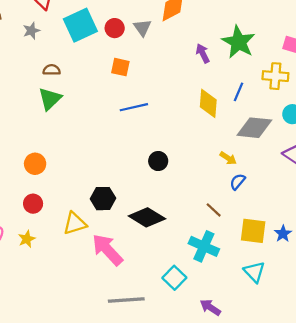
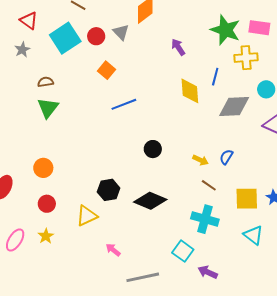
green star: (239, 42) -> (225, 30), moved
orange square: (120, 67) -> (107, 70), turned 36
yellow arrow: (228, 158) -> (201, 160), moved
pink arrow: (107, 250) -> (113, 250), moved, size x0.5
purple arrow: (210, 307) -> (208, 272), moved

